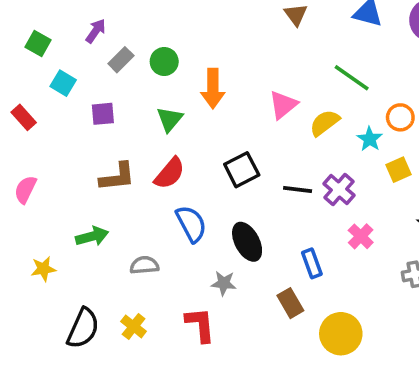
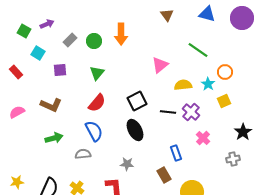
purple arrow: (96, 31) -> (47, 24), moved, turned 32
orange arrow: (213, 89) -> (121, 34), moved
yellow semicircle: (325, 123) -> (183, 85), moved, turned 30
brown L-shape: (117, 177) -> (51, 105), moved, turned 30
pink semicircle: (25, 189) -> (17, 112), turned 35
blue semicircle: (191, 224) -> (94, 131), moved
black ellipse: (247, 242) -> (135, 130), moved
yellow star: (43, 269) -> (17, 182), moved

